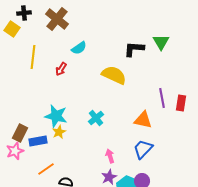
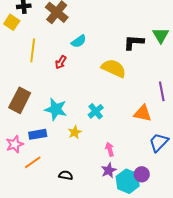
yellow star: (59, 132) -> (75, 132), moved
brown rectangle: (20, 133) -> (20, 100), moved, size x1.4
blue trapezoid: (143, 149) -> (159, 142), moved
orange line: (46, 169) -> (33, 162), moved

